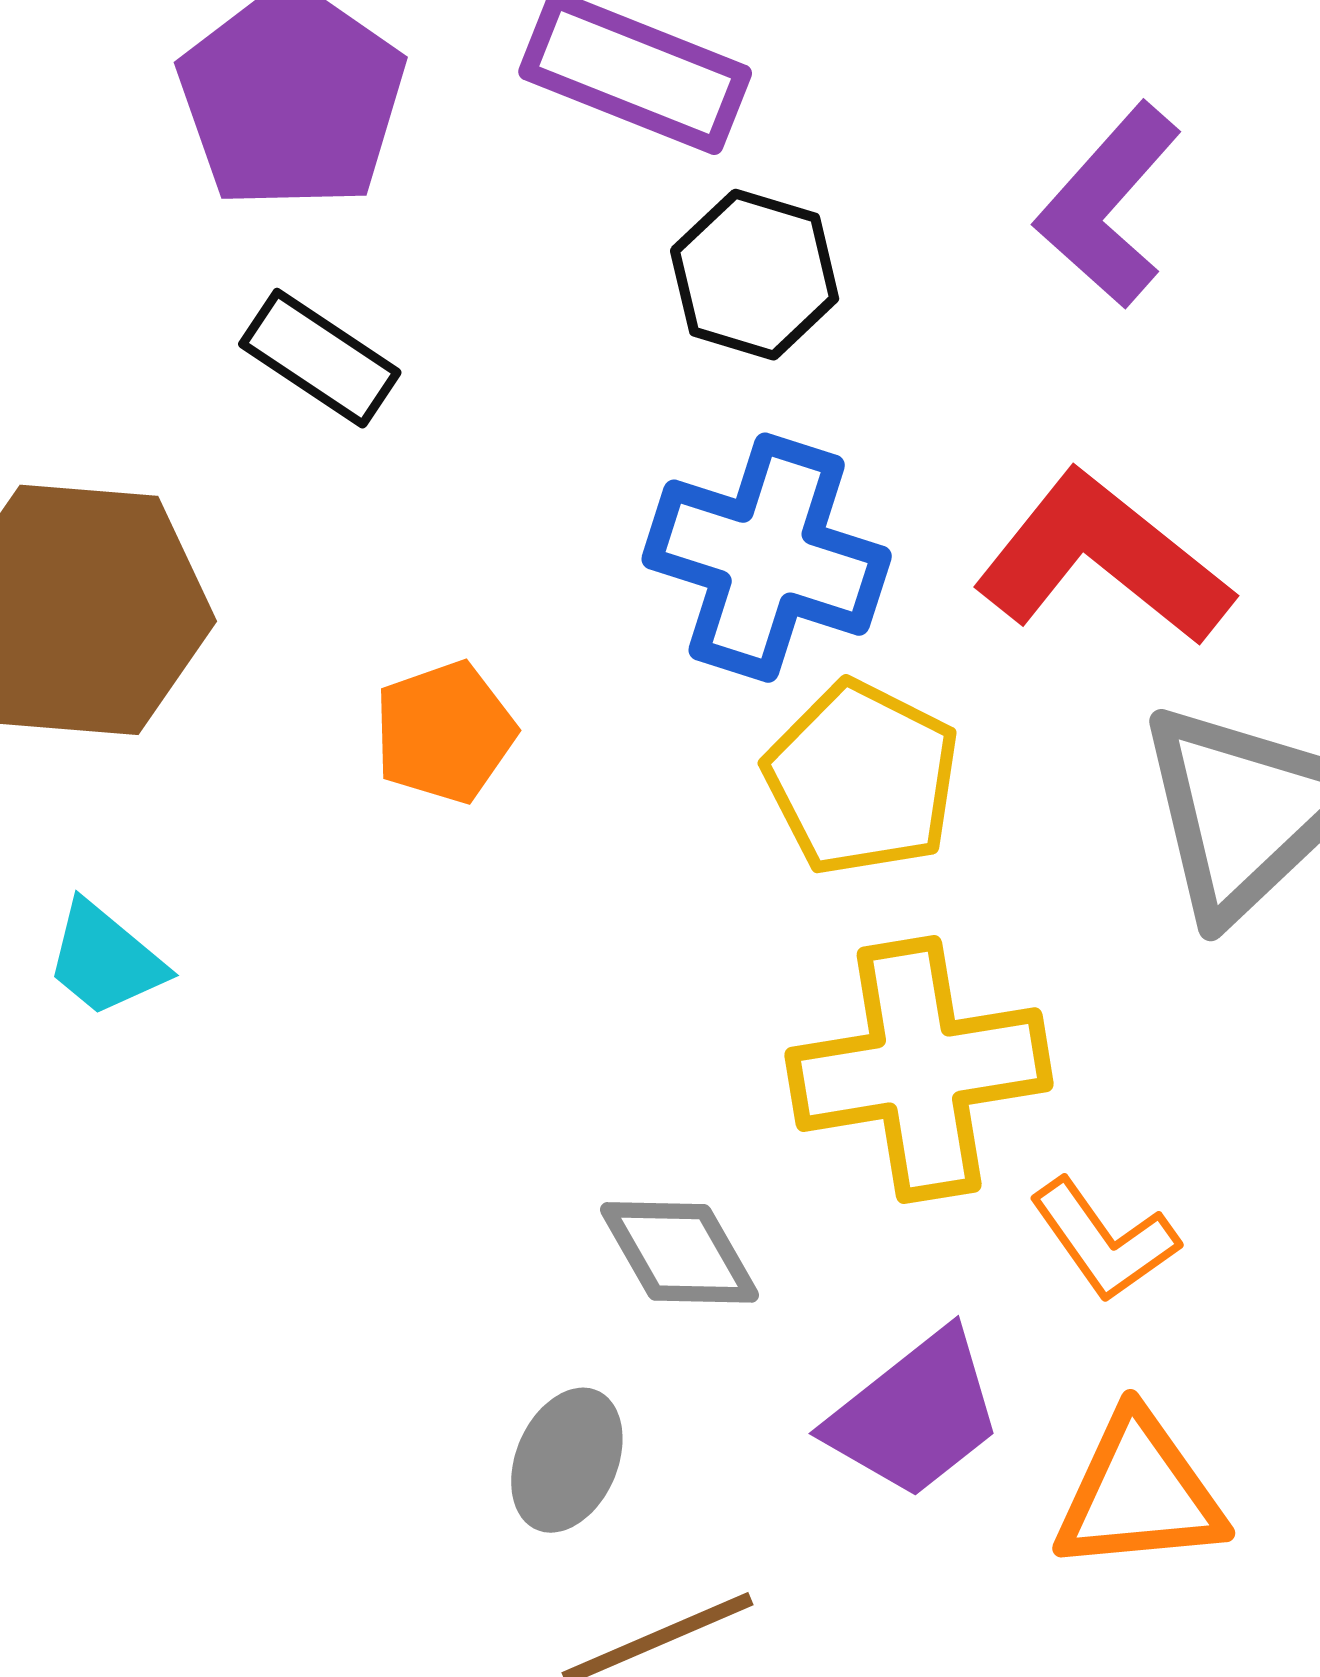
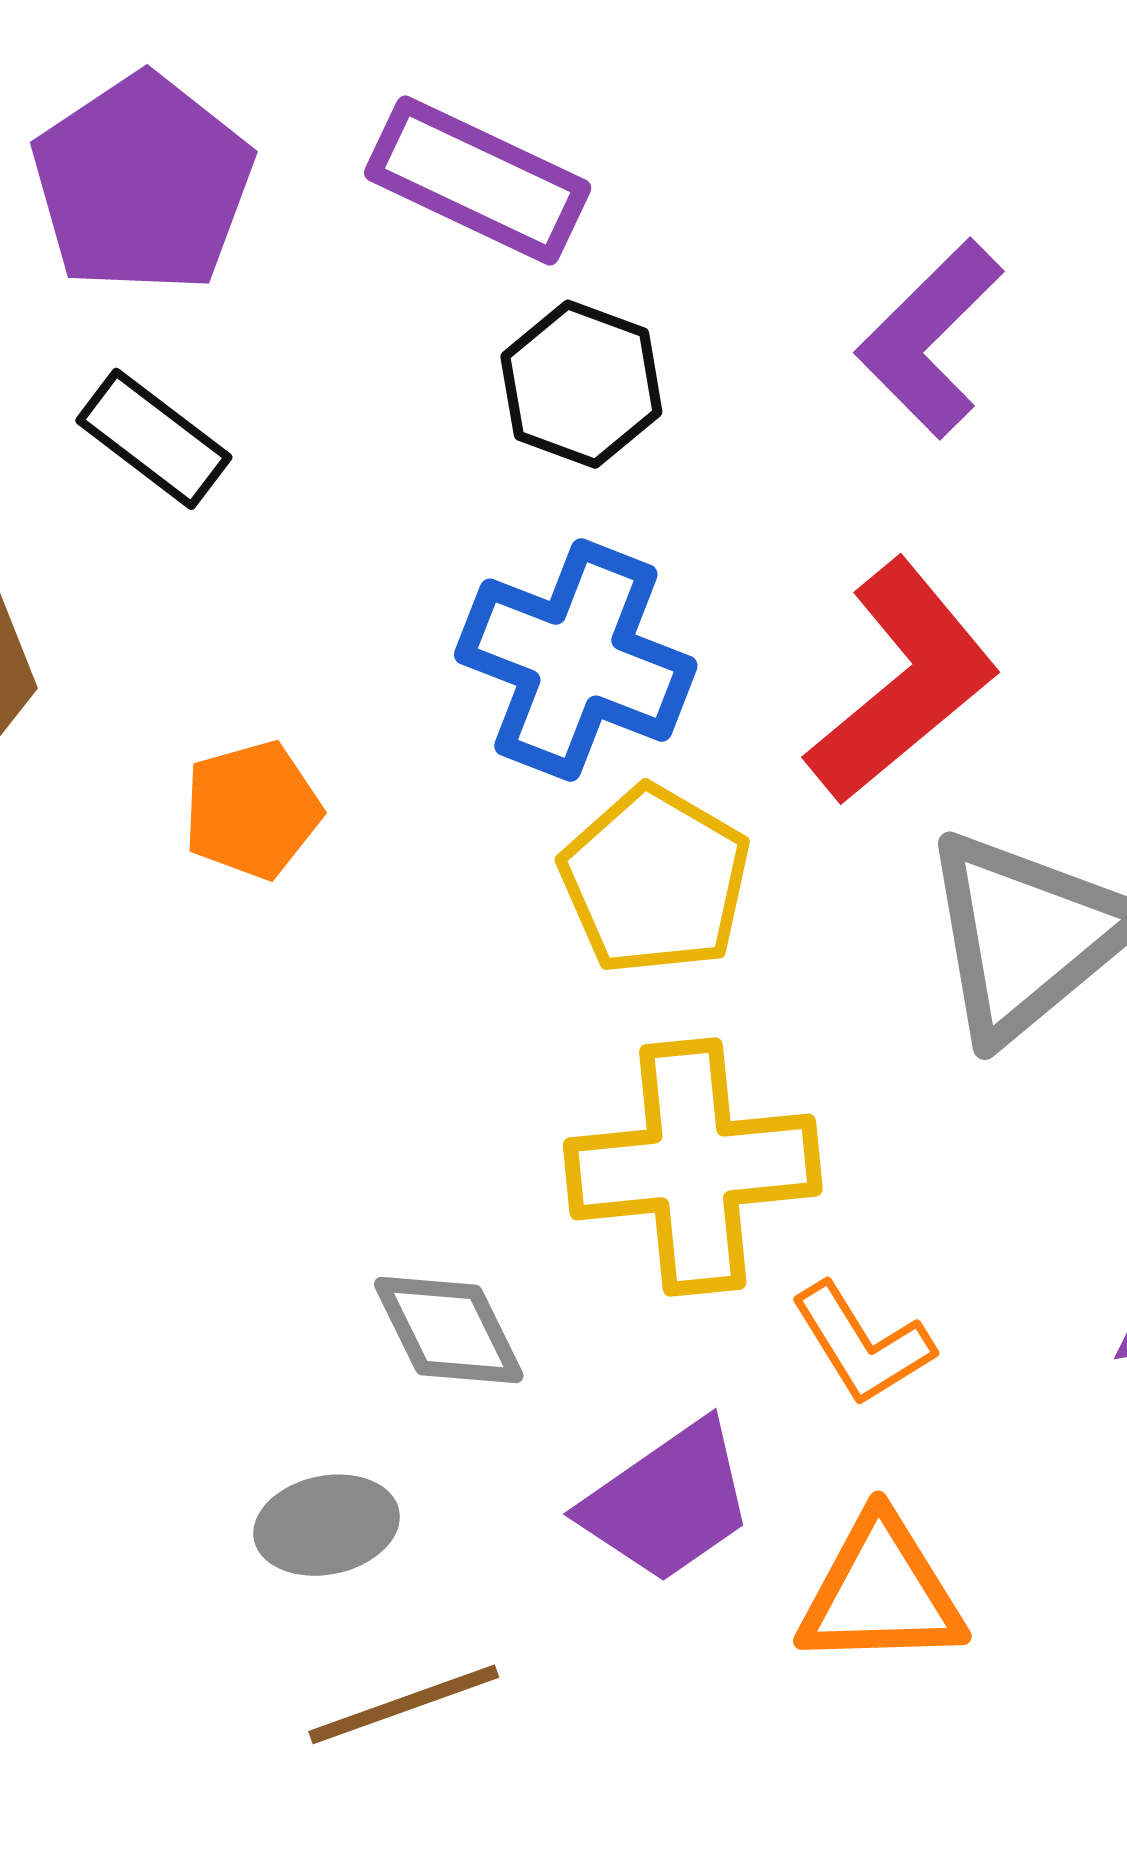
red L-shape: (1103, 559) -> (903, 682), turned 98
gray ellipse: (567, 1460) -> (327, 1525), turned 51

